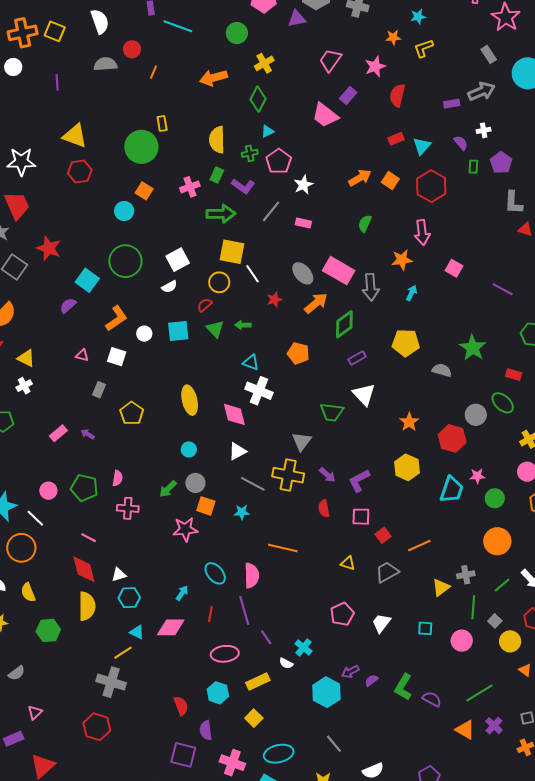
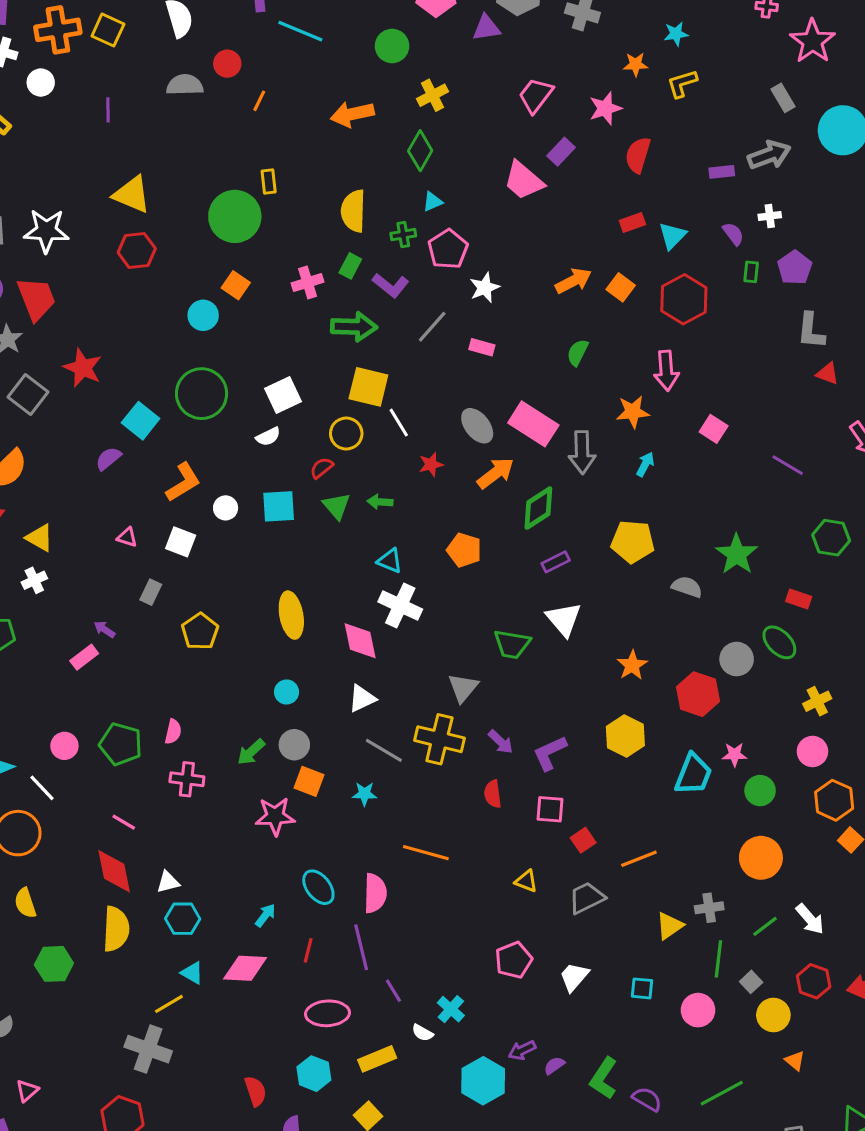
purple arrow: (88, 434) -> (104, 629), moved

